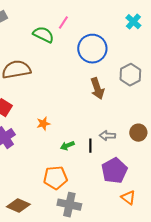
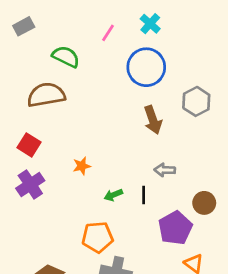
cyan cross: (133, 22) -> (150, 24), moved
green semicircle: (43, 35) -> (66, 57), moved
brown circle: (138, 133) -> (204, 203), moved
gray arrow: (107, 136) -> (165, 170), moved

